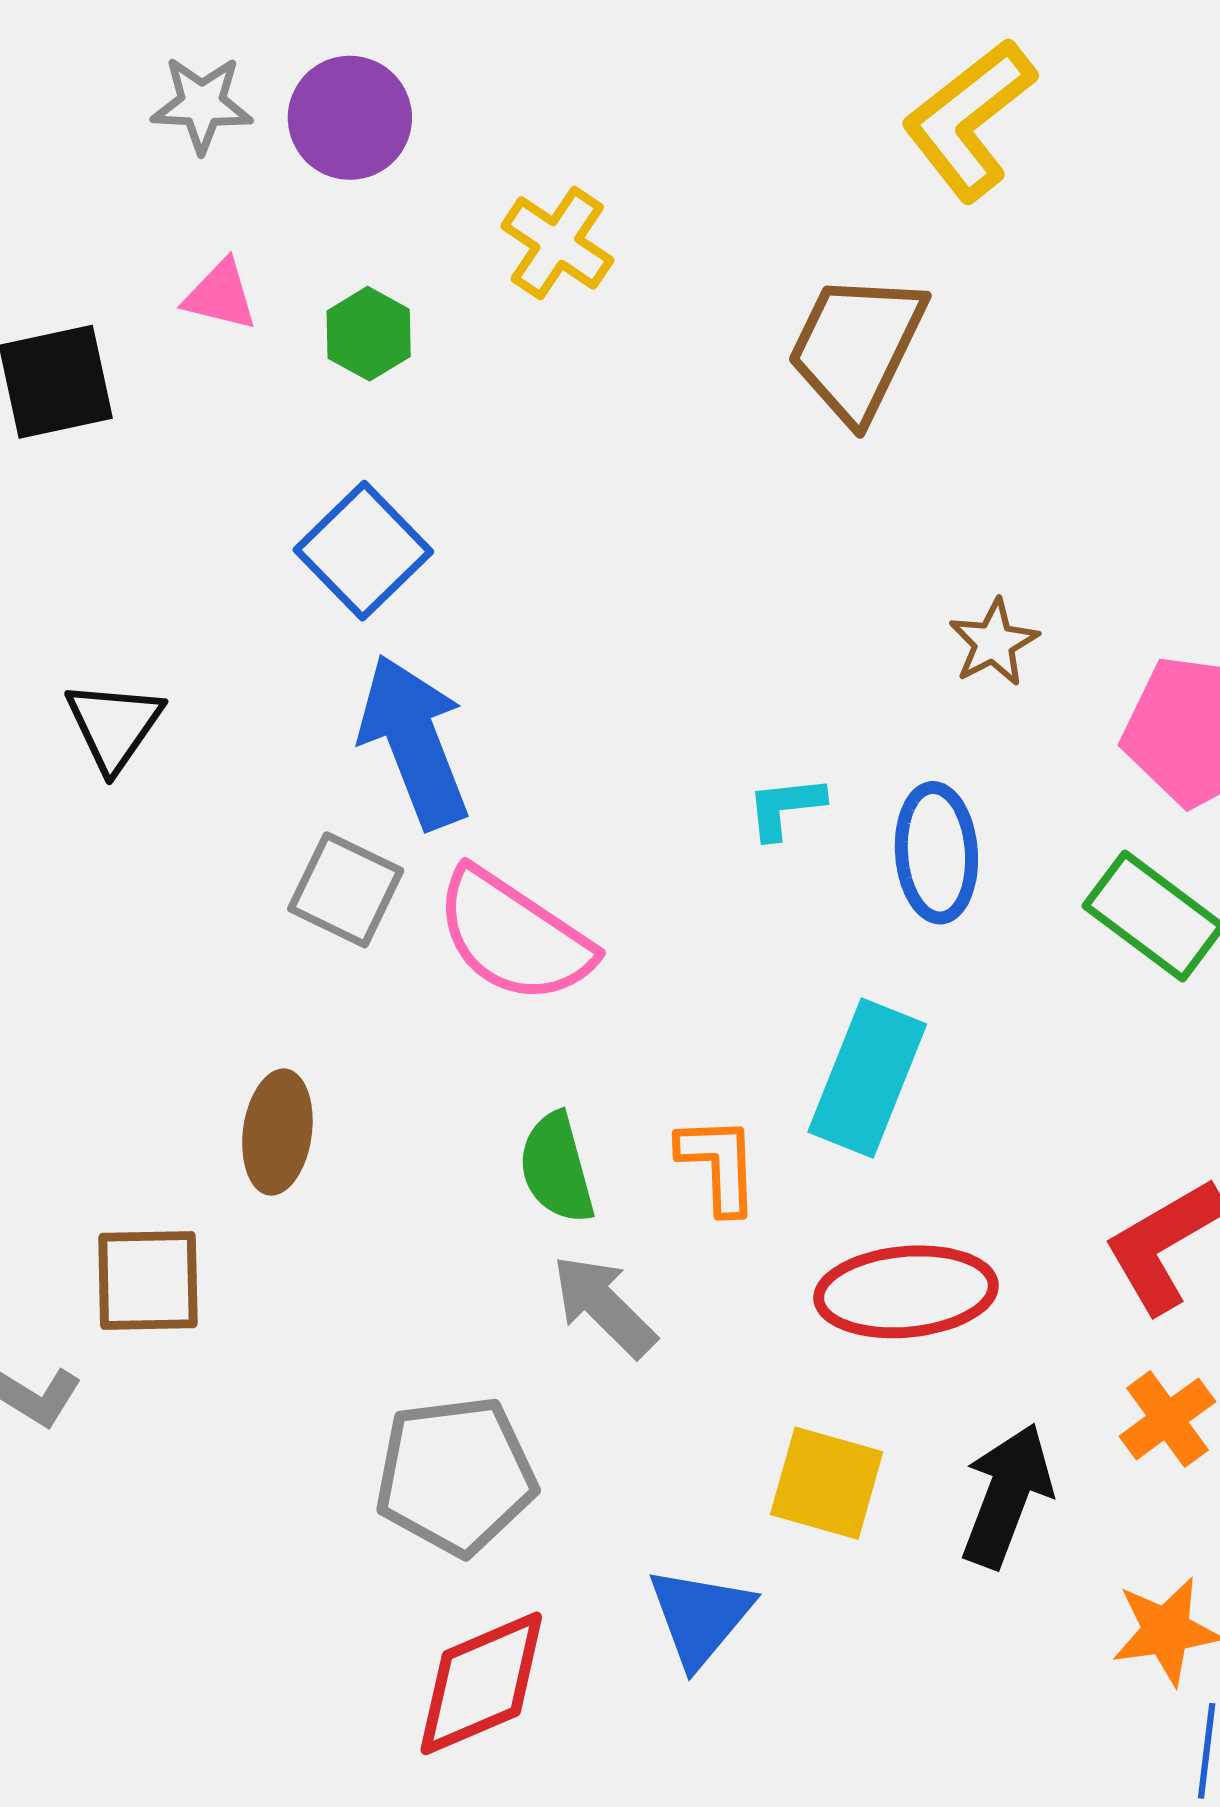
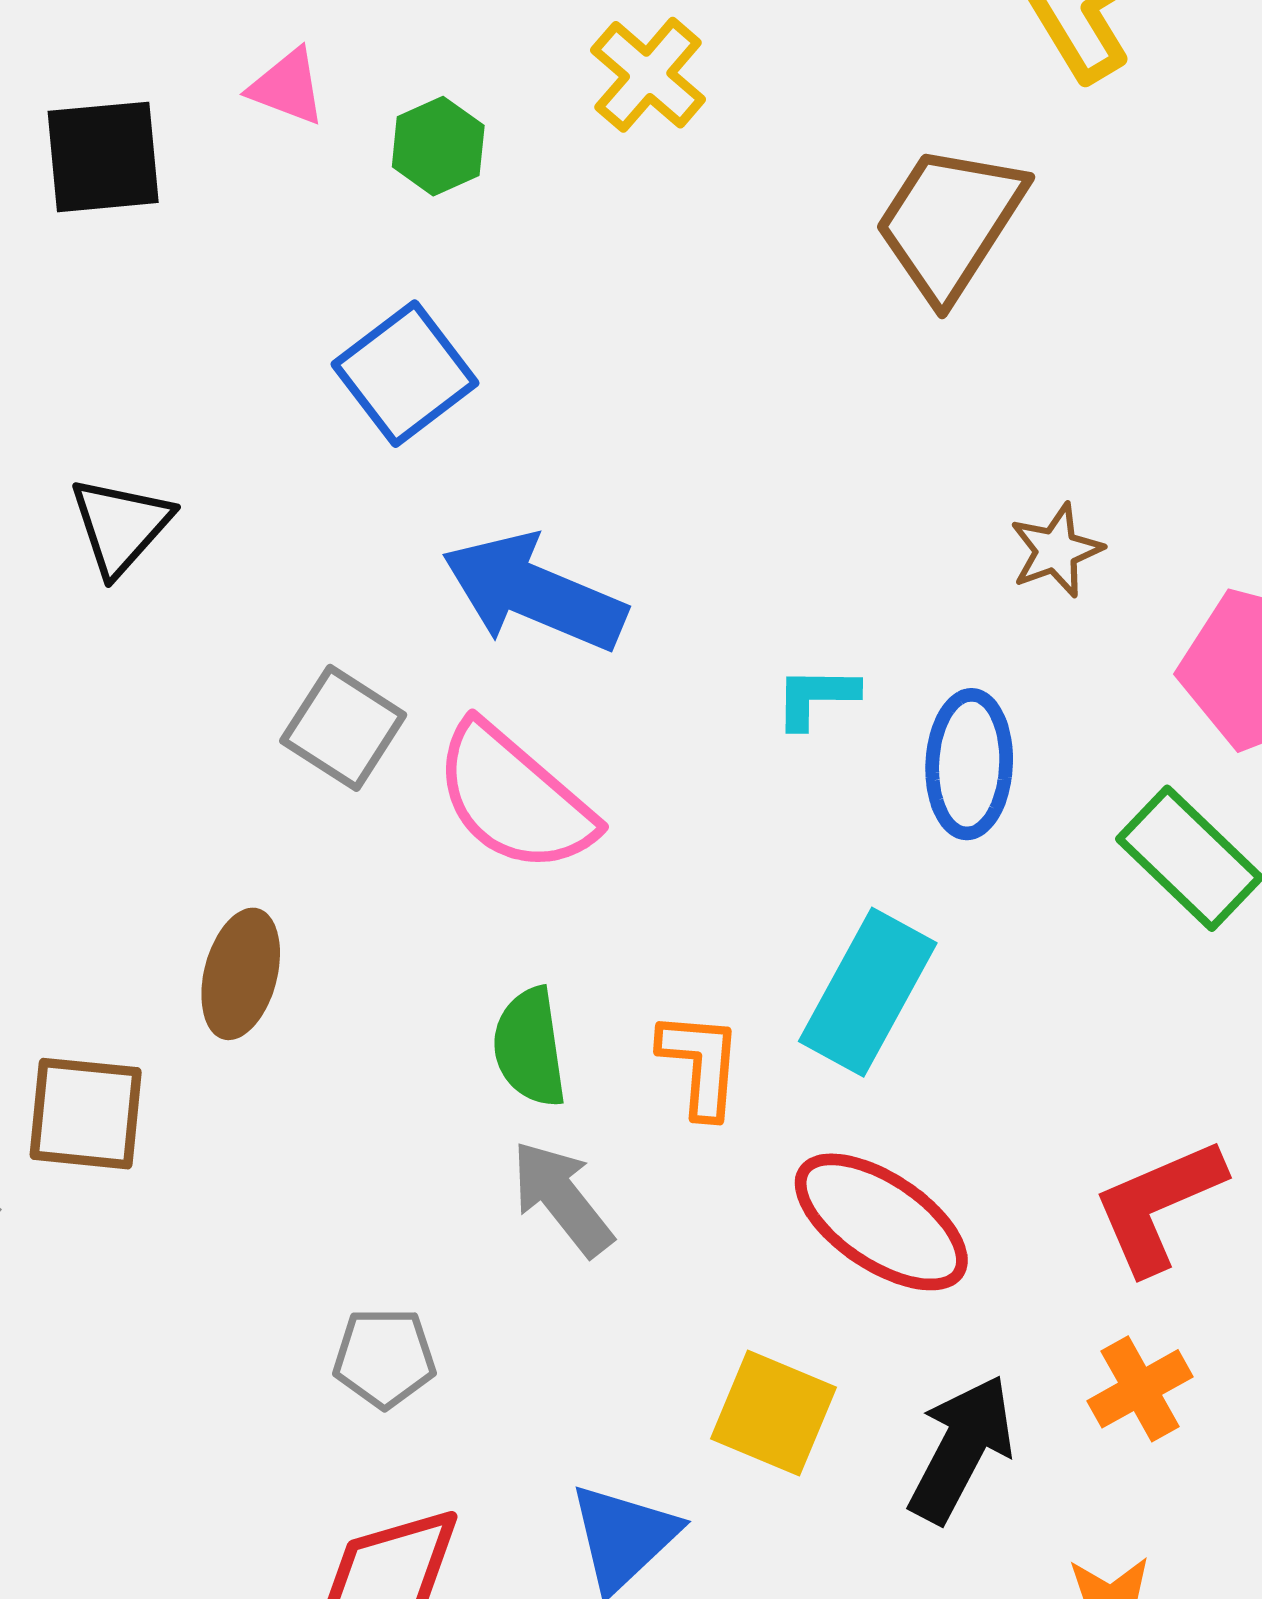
blue arrow: (414, 742) -> (534, 592), moved, turned -53
red ellipse: (906, 1292) -> (881, 1222), turned 32
gray pentagon: (456, 1475) -> (384, 1358), size x0.6

